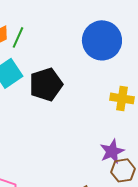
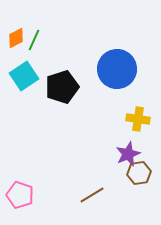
blue circle: (102, 40) -> (117, 69), moved
yellow cross: (122, 98) -> (138, 119), moved

